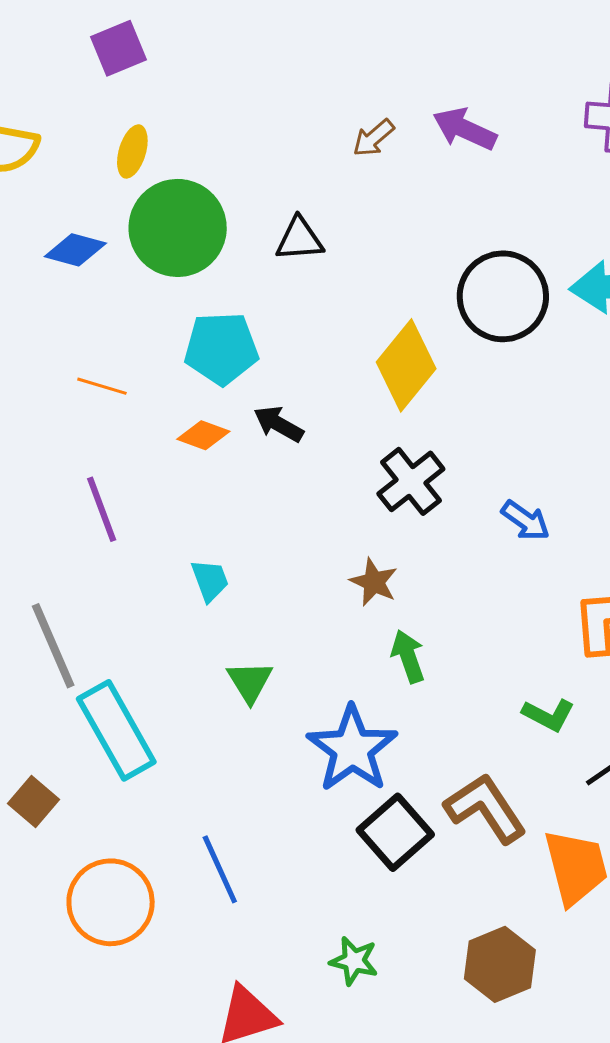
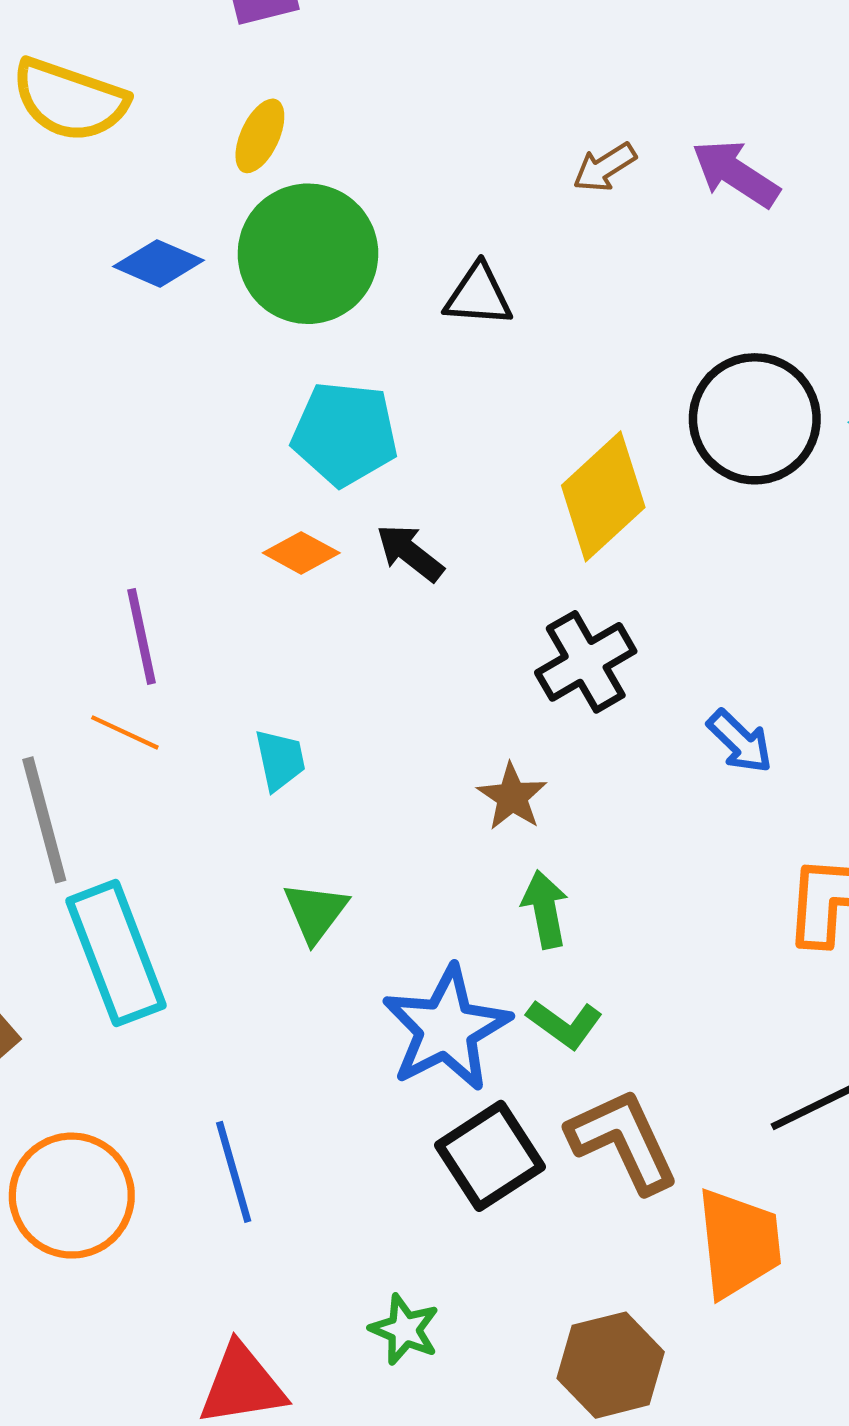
orange line: (102, 386) -> (125, 732), moved
green L-shape: (548, 715) -> (565, 1024), moved

